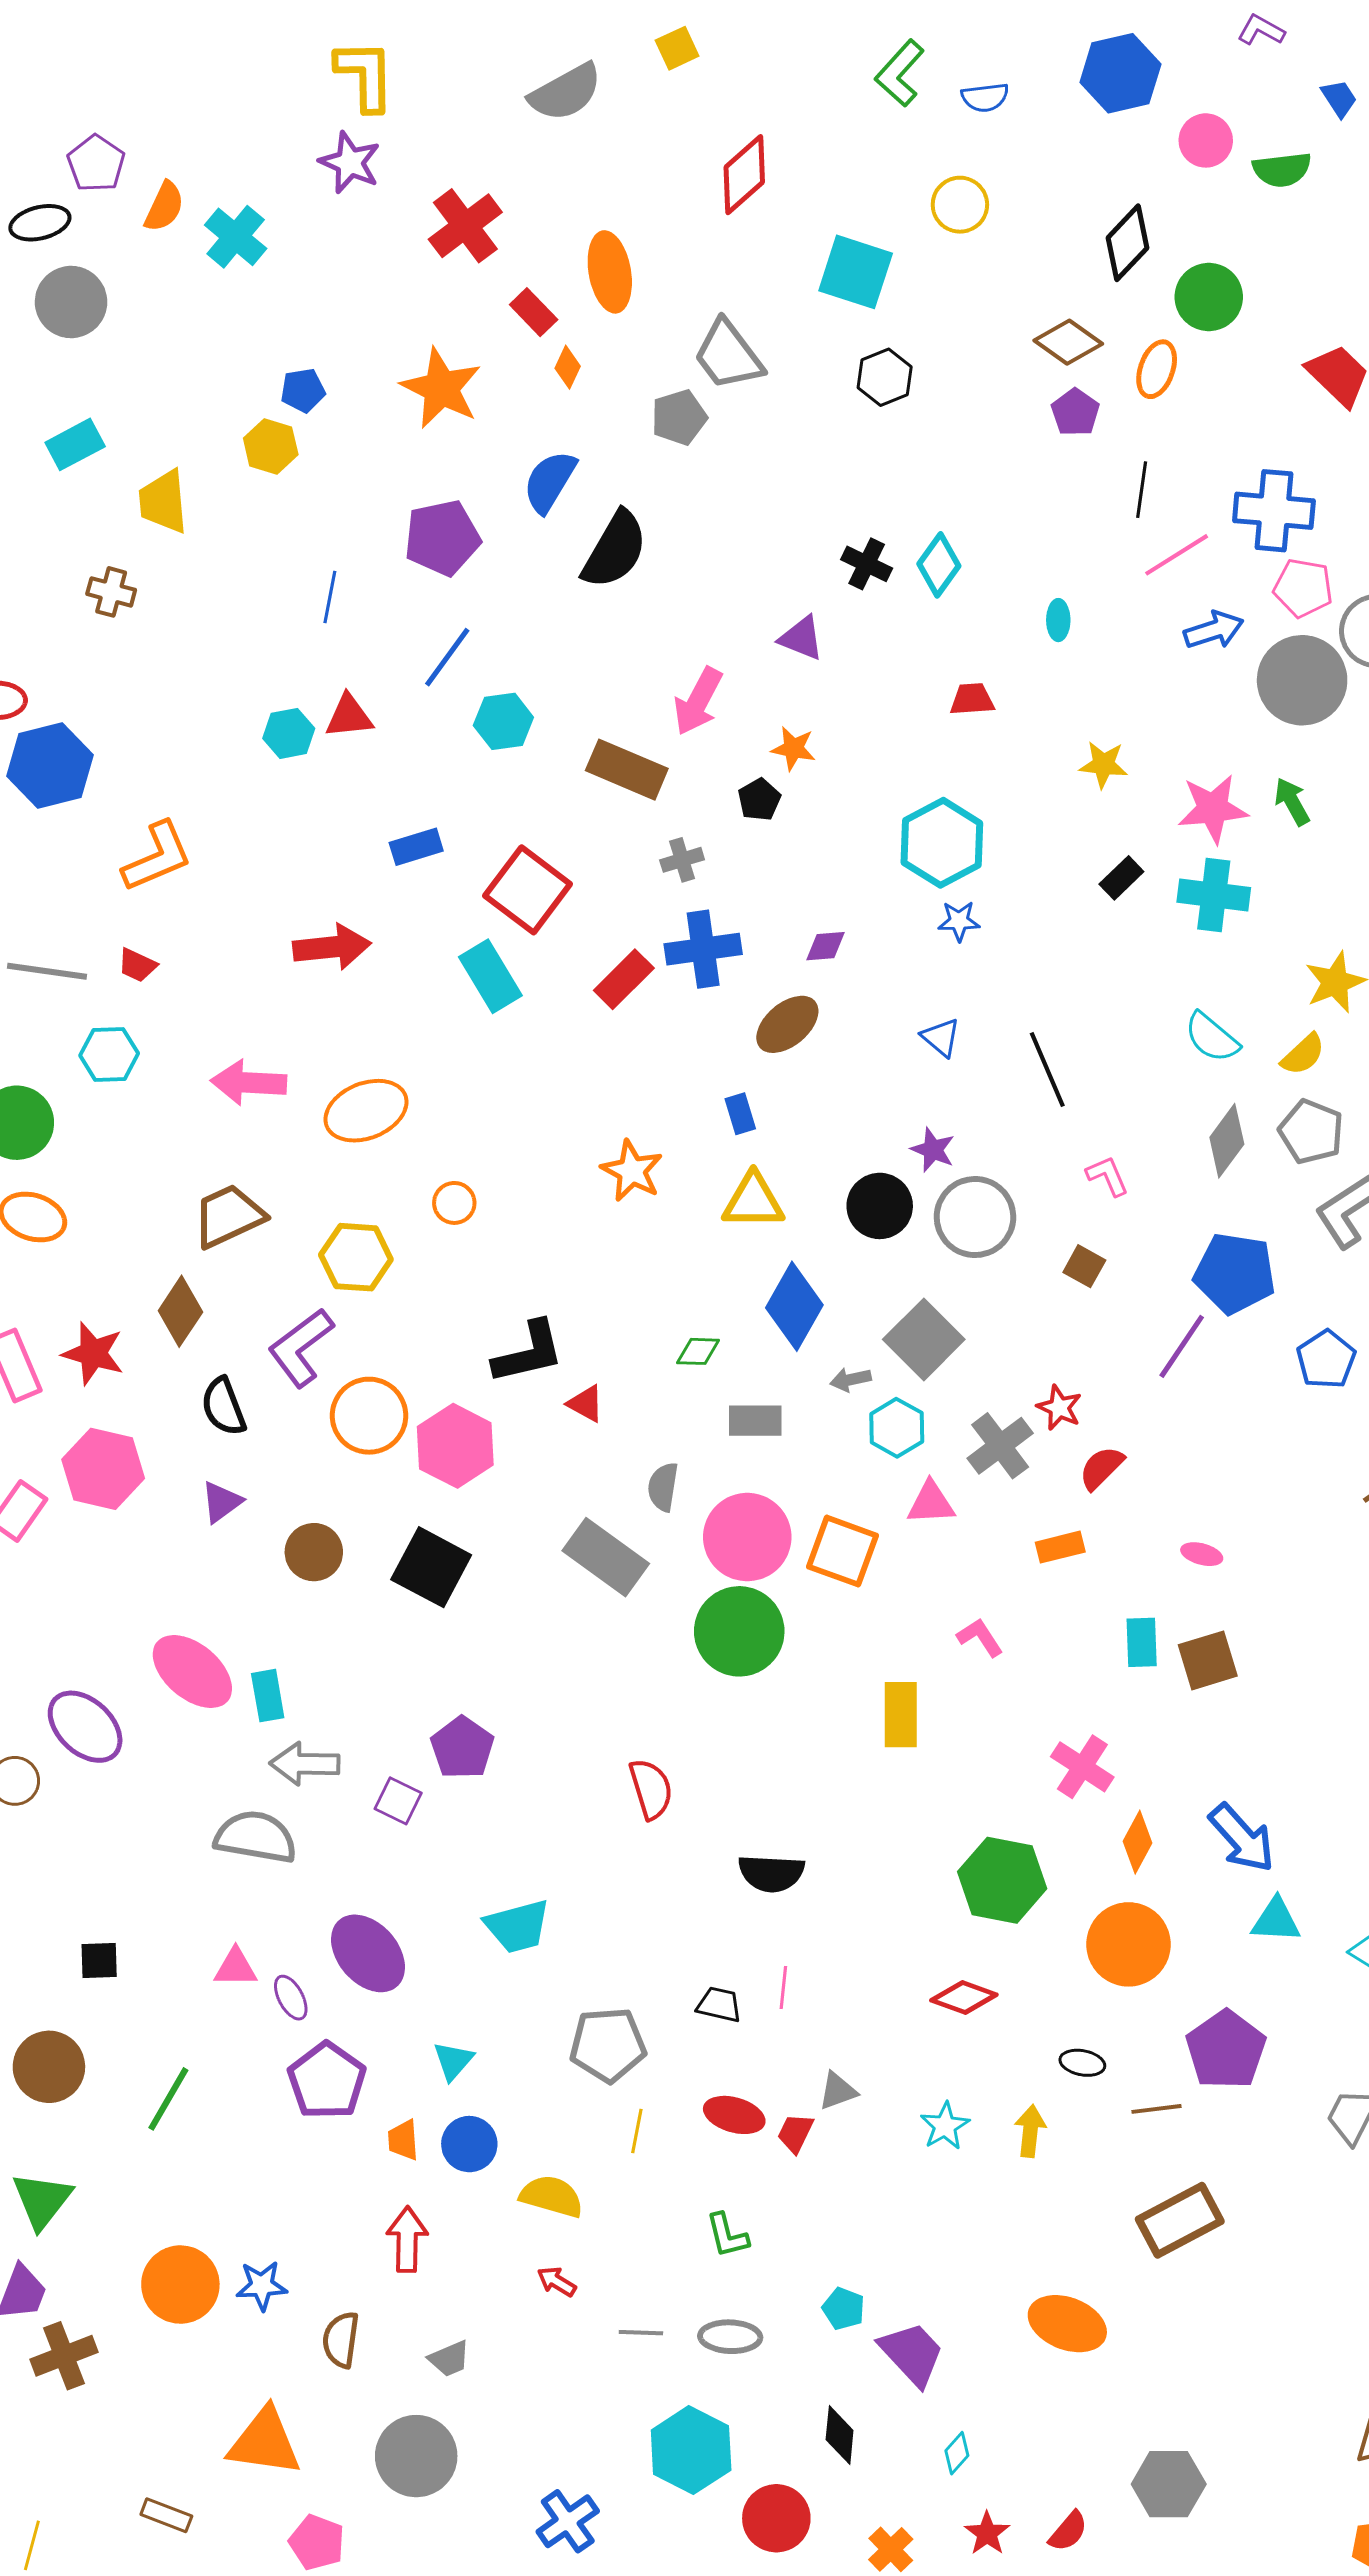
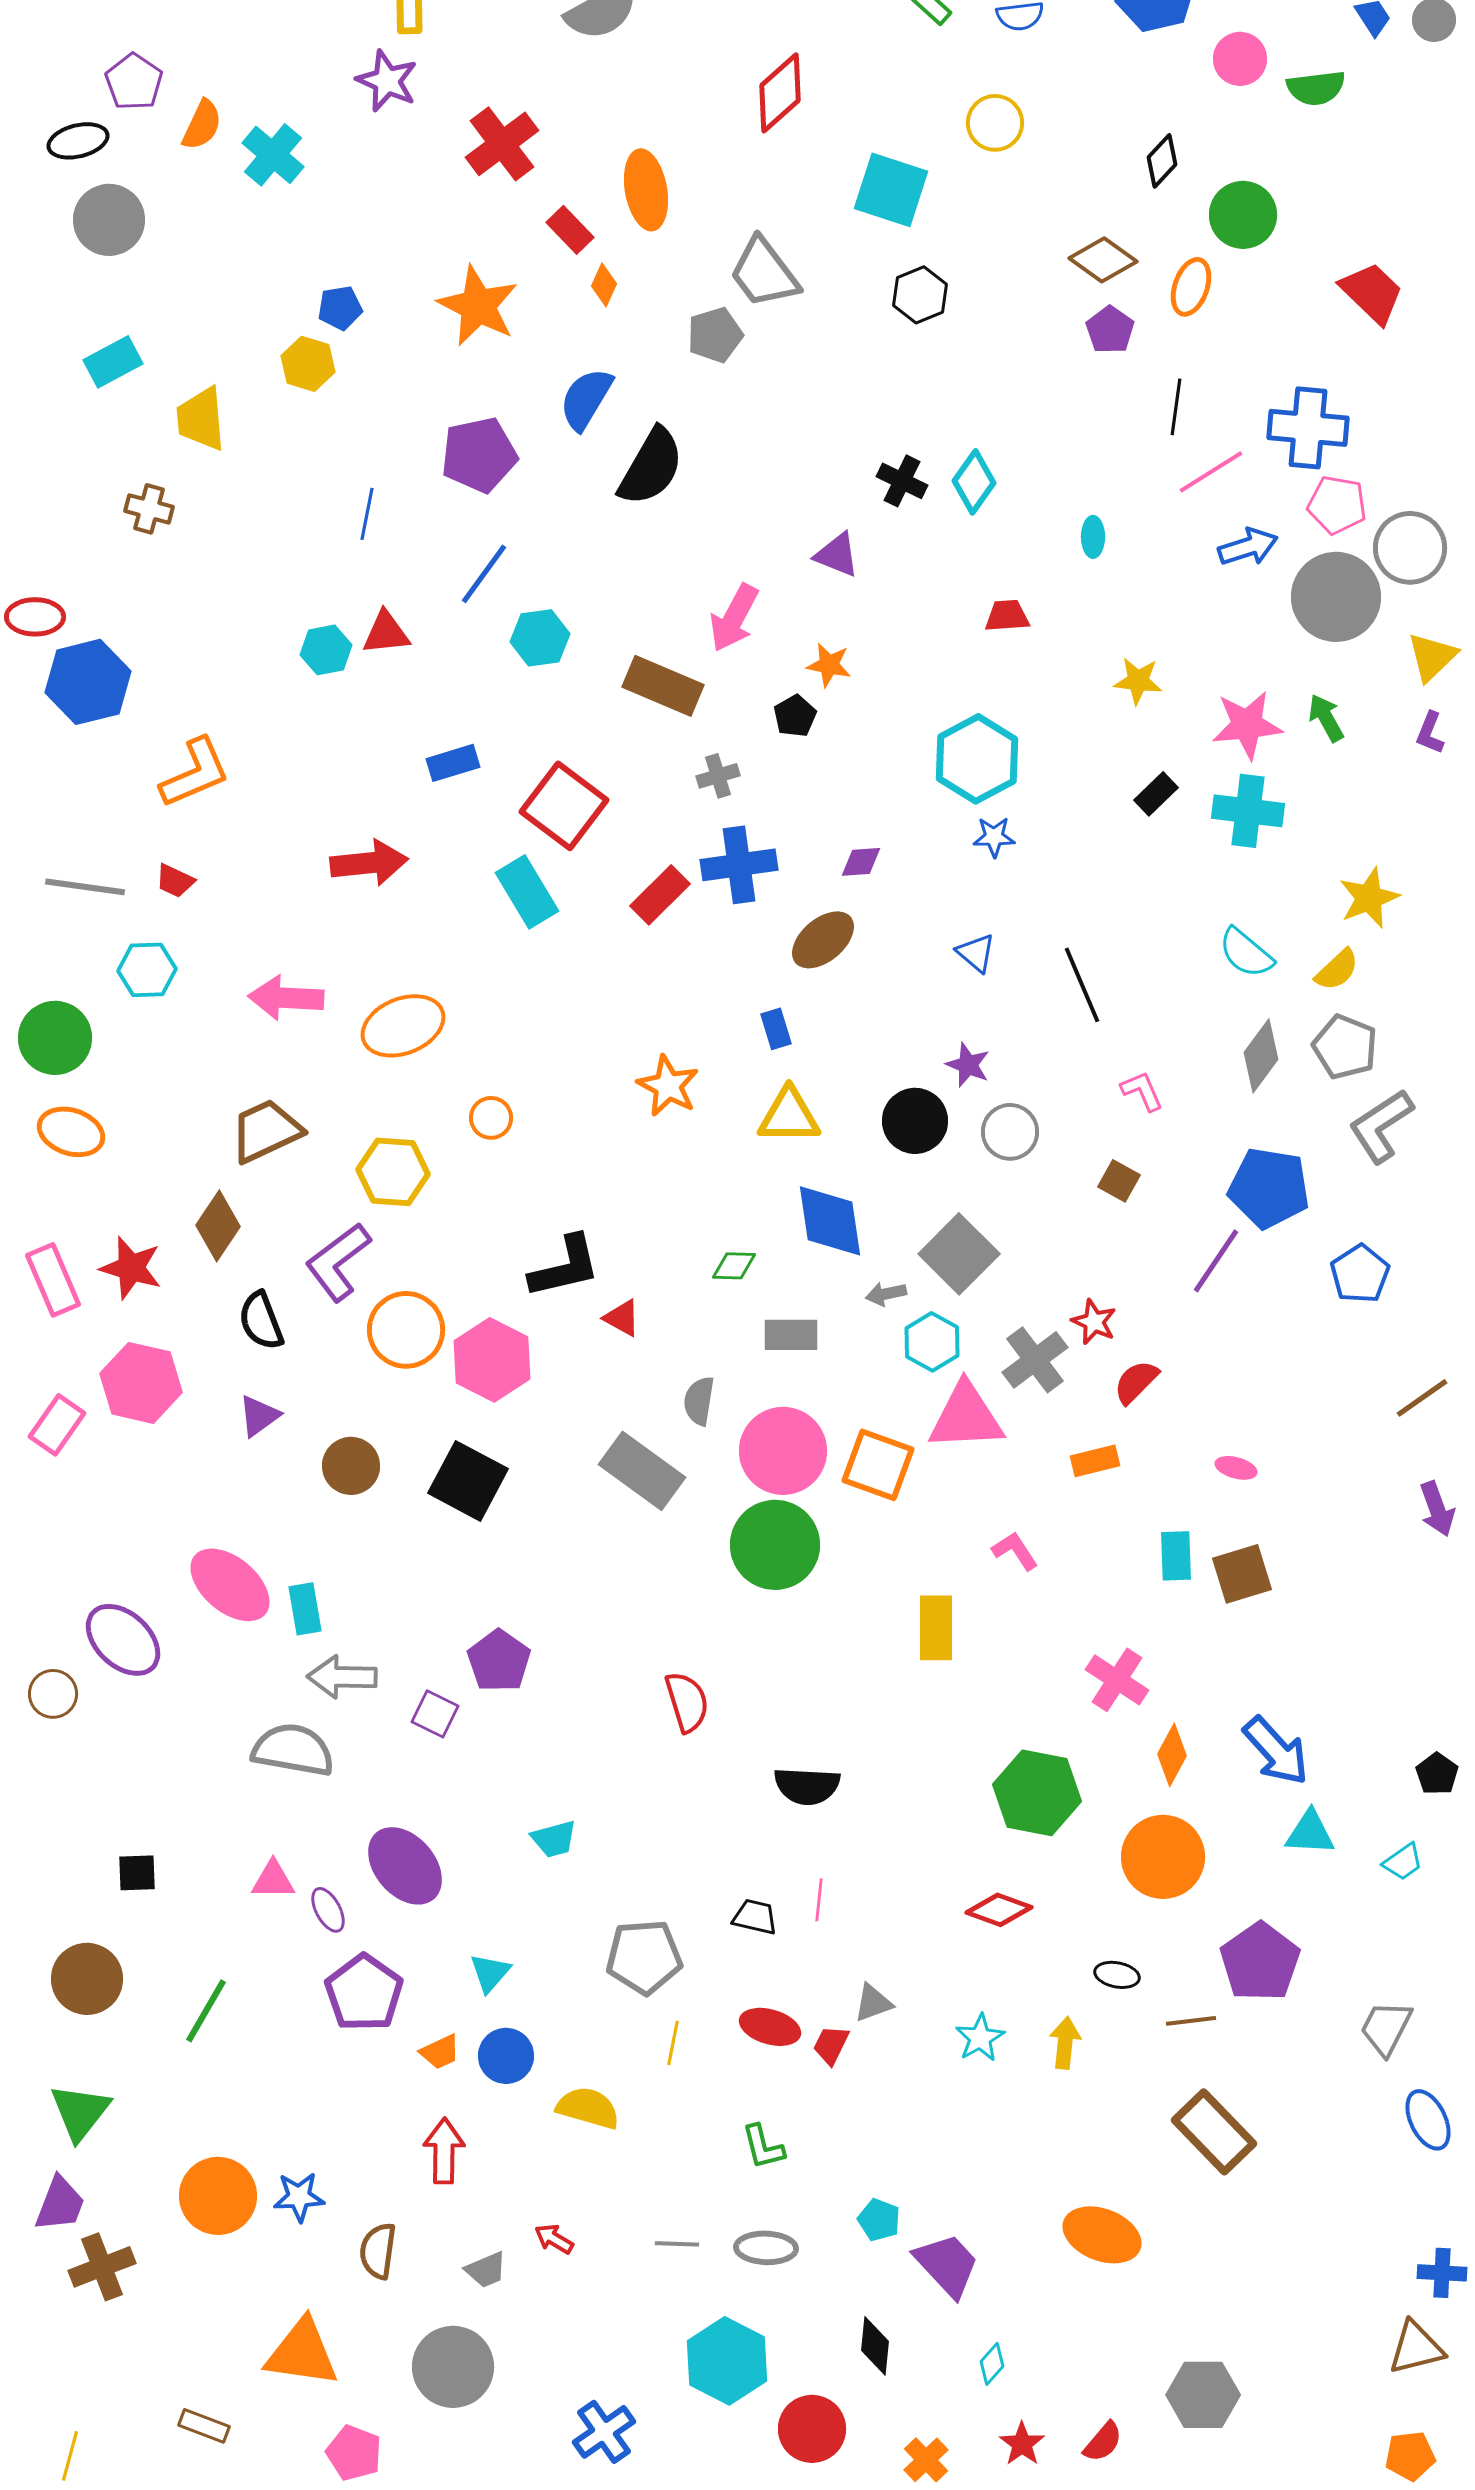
black diamond: (1127, 243) -> (1162, 161), size x0.7
gray circle: (975, 1217) -> (1010, 1132), size x0.7
blue diamond: (794, 1306) -> (830, 1221), turned -38
pink triangle: (931, 1503) -> (966, 1417), size x1.6
cyan trapezoid: (517, 1926) -> (554, 1839), size x0.7
orange trapezoid: (403, 2140) -> (440, 2052), turned -111
brown rectangle: (1180, 2220) -> (1214, 2132), turned 74
red arrow: (557, 2282) -> (554, 2239), moved

